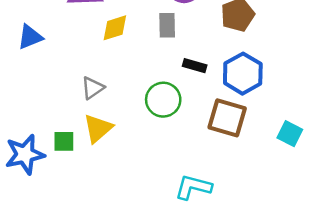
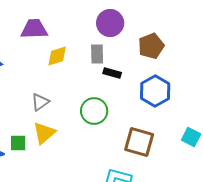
black rectangle: (195, 66) -> (112, 73), moved
brown square: (227, 118) -> (139, 142), moved

